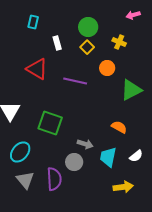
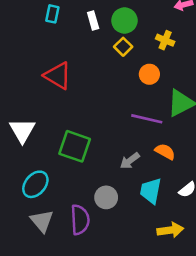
white rectangle: (57, 43) -> (93, 21), moved
purple line: (75, 81) -> (147, 119), moved
gray arrow: (85, 144) -> (130, 161), moved, turned 126

